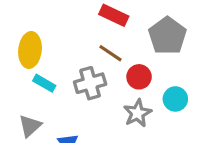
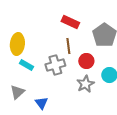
brown line: (111, 53) -> (68, 46), turned 49

